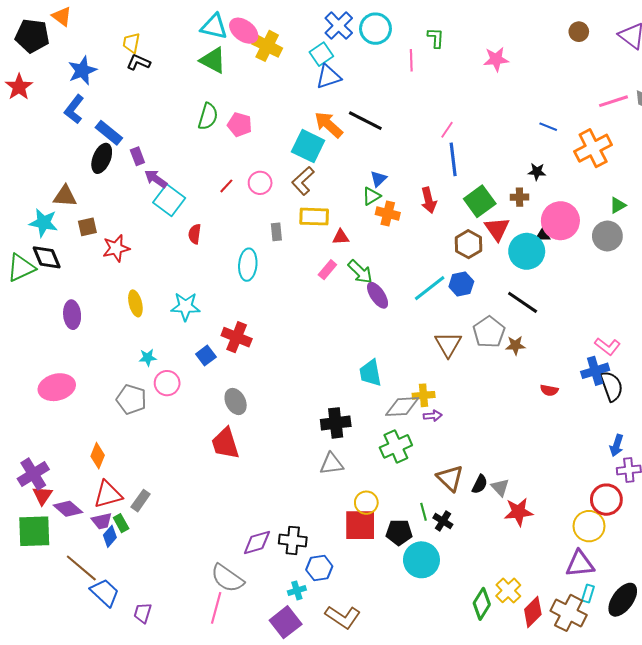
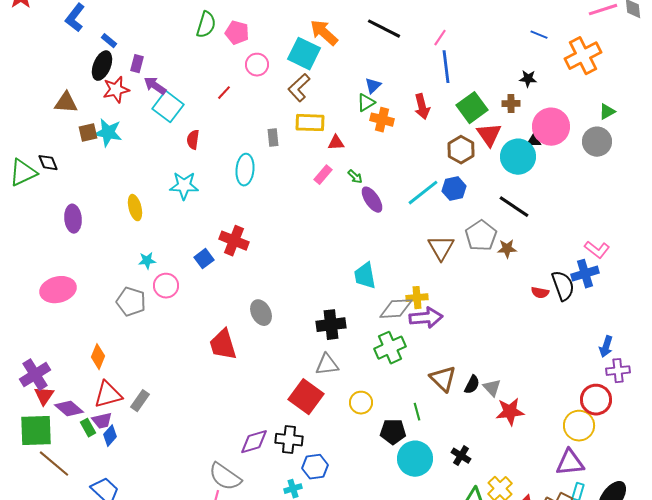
black line: (365, 121) -> (384, 29), moved
blue rectangle: (109, 133) -> (109, 41), size x0.6
purple rectangle: (137, 156) -> (137, 64), turned 36
pink circle: (260, 183) -> (257, 65), moved
cyan star: (43, 223) -> (108, 133), moved
red star: (116, 248) -> (116, 90), moved
black diamond: (47, 257) -> (48, 163), size x0.7
green arrow: (360, 272) -> (355, 177), size x0.6
cyan star: (185, 306) -> (184, 186), moved
black semicircle: (611, 386) -> (563, 286), moved
gray ellipse: (236, 401) -> (261, 313), moved
purple arrow: (433, 416) -> (426, 318), size x1.8
black cross: (443, 521) -> (461, 456), moved
green rectangle: (121, 523) -> (88, 428), moved
red square: (360, 525) -> (306, 397), moved, turned 36
brown line: (81, 568) -> (54, 464), moved

